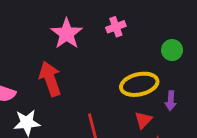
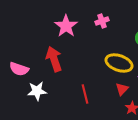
yellow ellipse: (139, 84) -> (119, 63), turned 32

